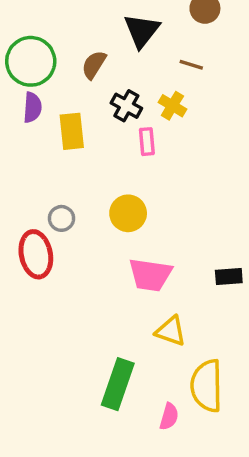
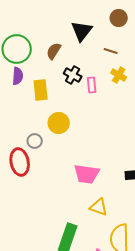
yellow cross: (172, 106) -> (119, 75), moved
pink rectangle: (147, 142) -> (92, 85), moved
yellow circle: (128, 213) -> (59, 123), moved

